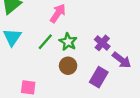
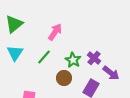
green star: (68, 42) -> (73, 60), moved

